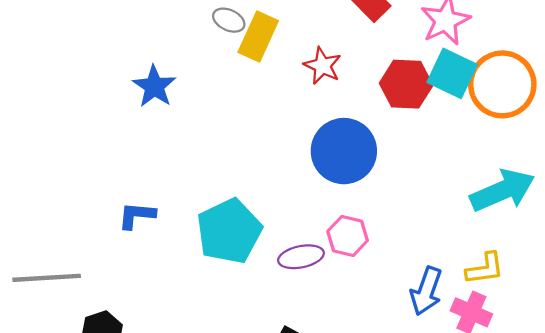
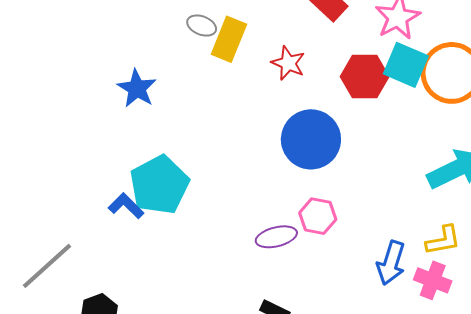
blue L-shape: (137, 215) -> (126, 206), turned 42
cyan pentagon: (229, 231) -> (159, 185), moved
gray line: (47, 278) -> (47, 266), turned -36

